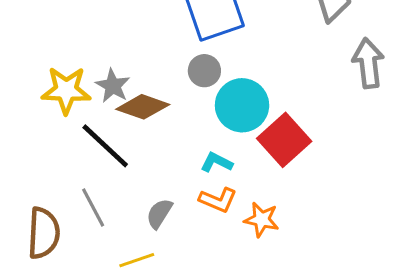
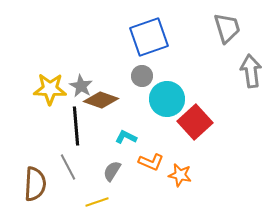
black line: (105, 146) -> (76, 126), turned 42
cyan L-shape: (216, 162) -> (126, 137), moved

